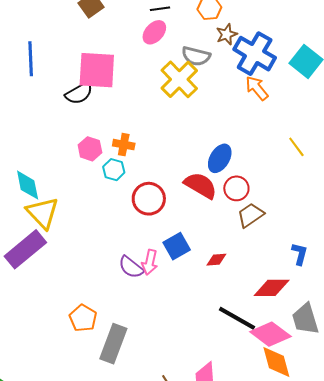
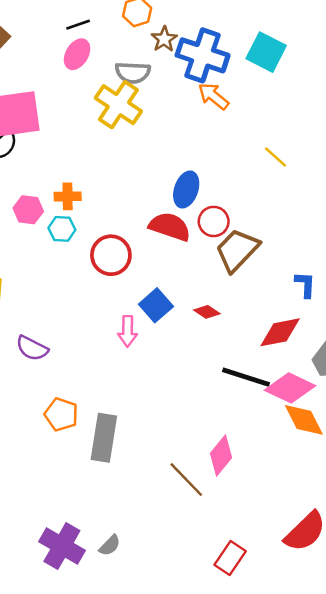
brown trapezoid: (251, 215) -> (237, 250), size x1.4
red diamond: (216, 260) -> (207, 312), turned 50
purple semicircle: (131, 267) -> (32, 348), moved

